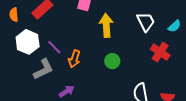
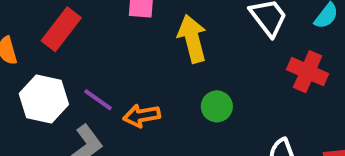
orange arrow: (74, 59) -> (142, 116), turned 72

